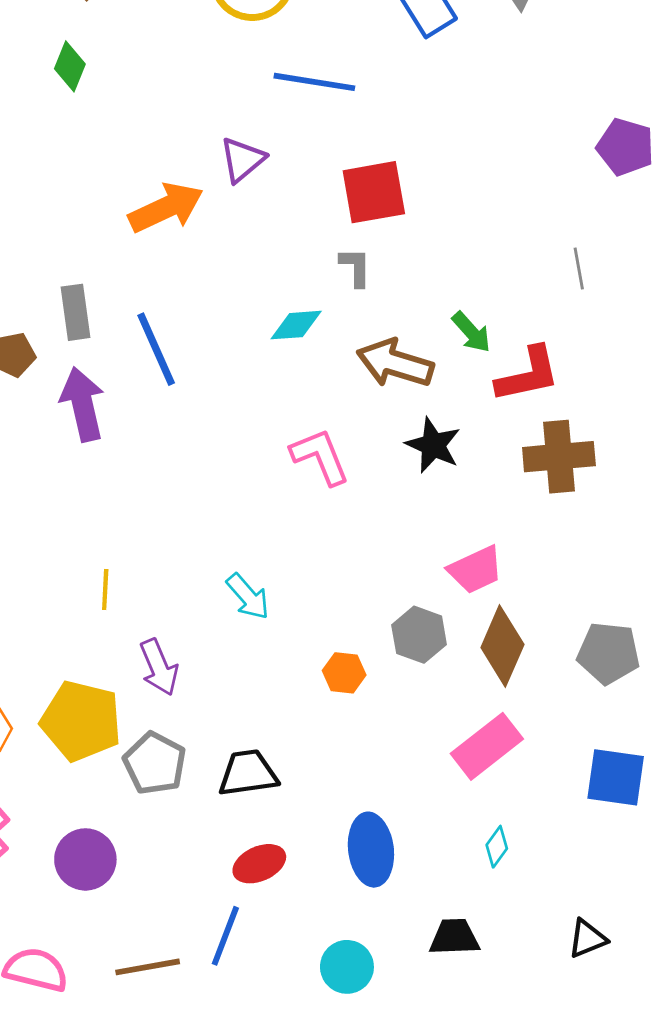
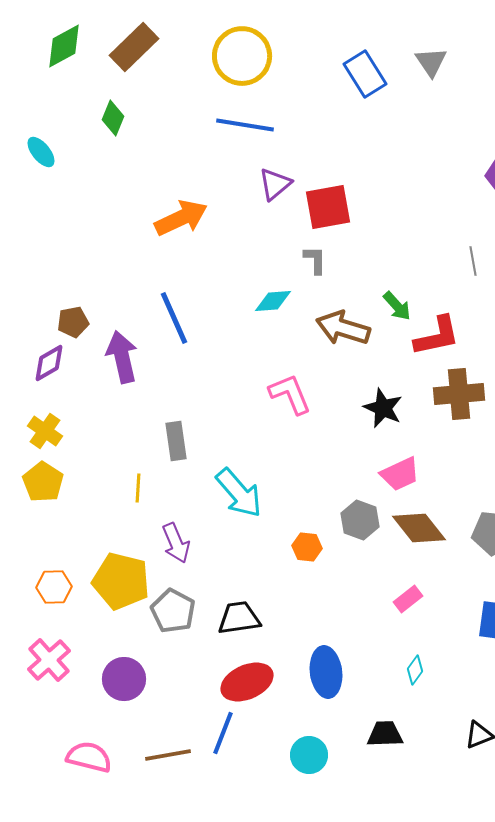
blue line: (314, 82) -> (245, 125), moved
purple triangle: (242, 160) -> (275, 184), moved
gray rectangle: (76, 312) -> (176, 441), moved
black star: (433, 445) -> (383, 408), moved
cyan arrow: (248, 597) -> (239, 493), size x1.5
brown diamond: (502, 646) -> (419, 528), turned -62
pink rectangle: (487, 746) -> (408, 599), size x0.6
red ellipse: (259, 864) -> (247, 682), size x1.4

